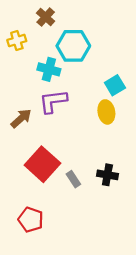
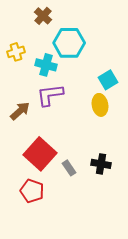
yellow cross: (17, 41) -> (16, 52), moved
red pentagon: (31, 220) -> (32, 191), moved

